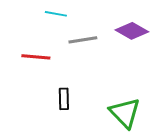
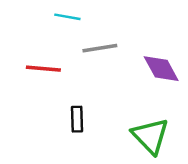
purple diamond: (132, 31) -> (161, 69), moved, turned 32

